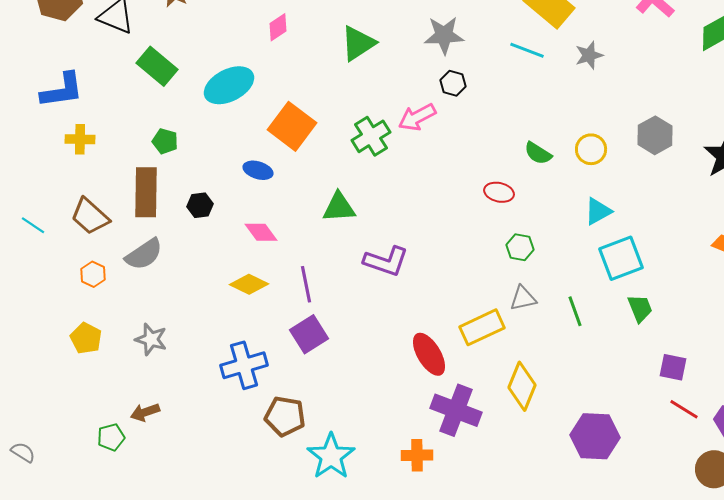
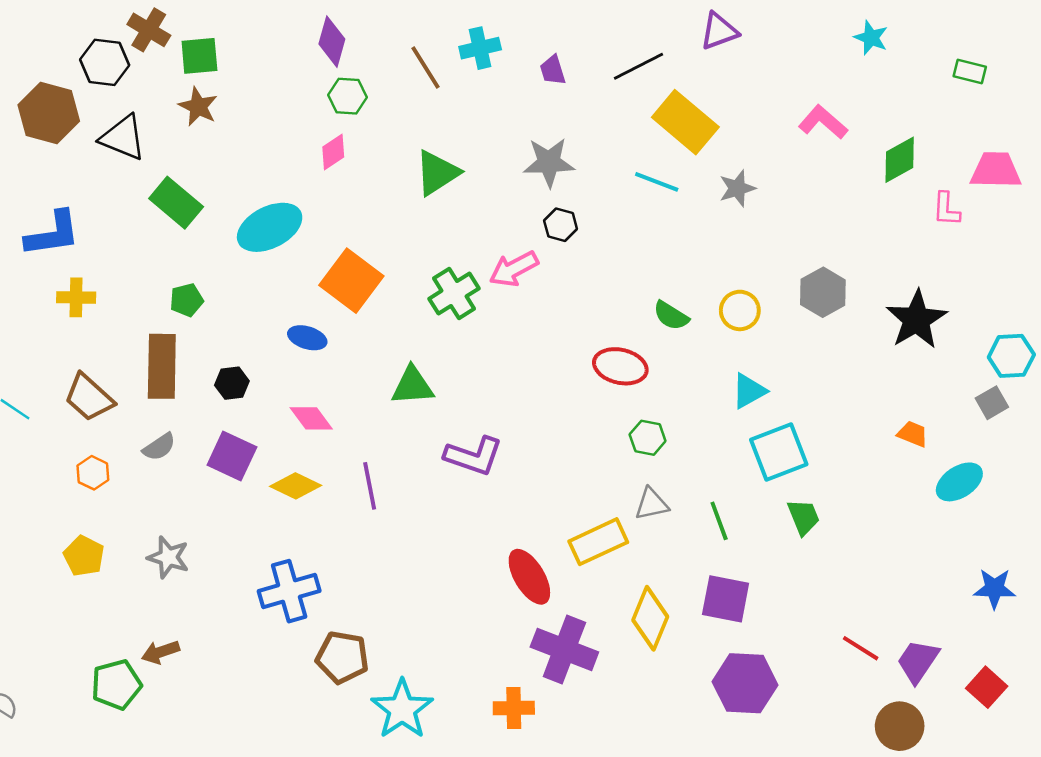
green pentagon: (165, 141) -> (186, 300), turned -30
red ellipse: (499, 192) -> (620, 366), size x1.4
gray semicircle: (144, 254) -> (159, 447), size x0.7
purple square: (309, 334) -> (232, 456), moved, turned -33
purple square: (673, 367) -> (726, 599), moved, size x1.4
green pentagon: (111, 437) -> (116, 685), size x1.4

